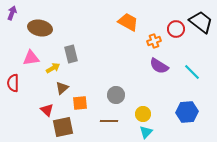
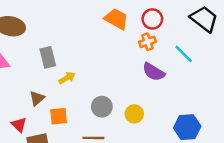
red circle: (176, 29) -> (152, 19), moved
yellow arrow: (53, 68) -> (67, 78), moved
cyan line: (192, 72) -> (184, 54), moved
yellow circle: (143, 114) -> (134, 114), moved

